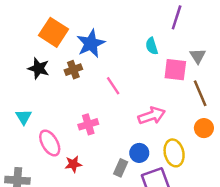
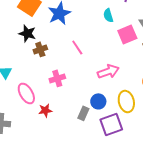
black star: (39, 68) -> (27, 33), moved
brown cross: (73, 70) -> (40, 49), moved
pink square: (175, 70) -> (127, 34), turned -30

